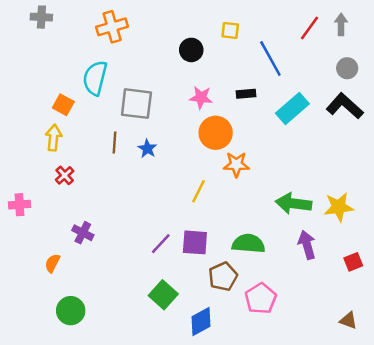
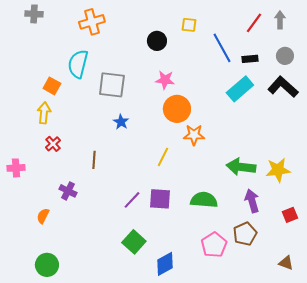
black rectangle: (246, 94) -> (250, 59), moved
brown line: (114, 143) -> (94, 160), moved
brown pentagon: (223, 277) -> (245, 234), moved
green circle: (71, 311) -> (47, 265), moved

